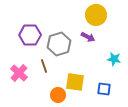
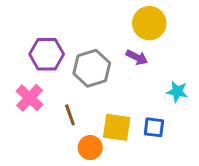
brown line: (44, 66) -> (70, 115), moved
pink cross: (19, 73) -> (30, 98), moved
blue square: (104, 89) -> (154, 127), moved

